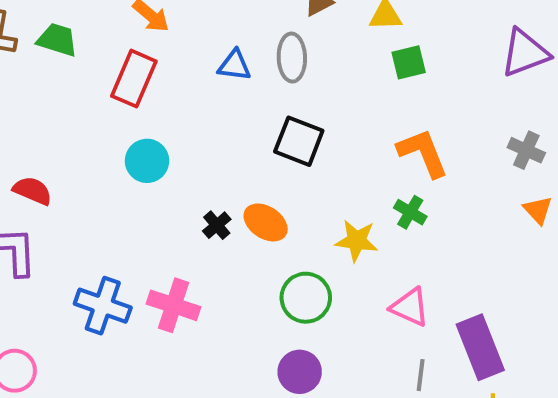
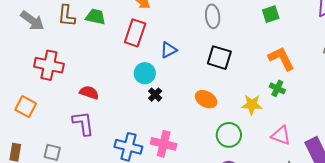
blue triangle: (234, 65) -> (169, 50), moved, turned -30
black cross: (217, 225) -> (155, 95), moved

